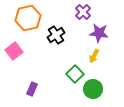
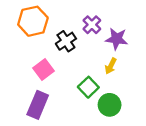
purple cross: (83, 12) -> (92, 25), moved
pink square: (14, 51) -> (44, 69), moved
purple rectangle: (32, 89) -> (38, 105), size x1.6

